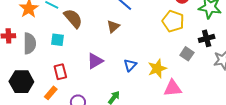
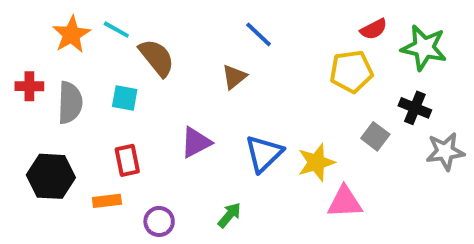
yellow pentagon: (173, 21) -> (351, 72), turned -30
black cross: (207, 38) -> (415, 108), turned 35
blue triangle: (130, 65) -> (264, 153), size x1.5
orange rectangle: (51, 93) -> (107, 201), turned 40

